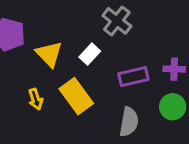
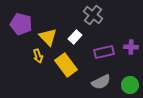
yellow arrow: (36, 99) -> (38, 56), moved
green circle: (173, 107) -> (130, 85), moved
gray semicircle: (129, 122) -> (101, 82), turned 54

